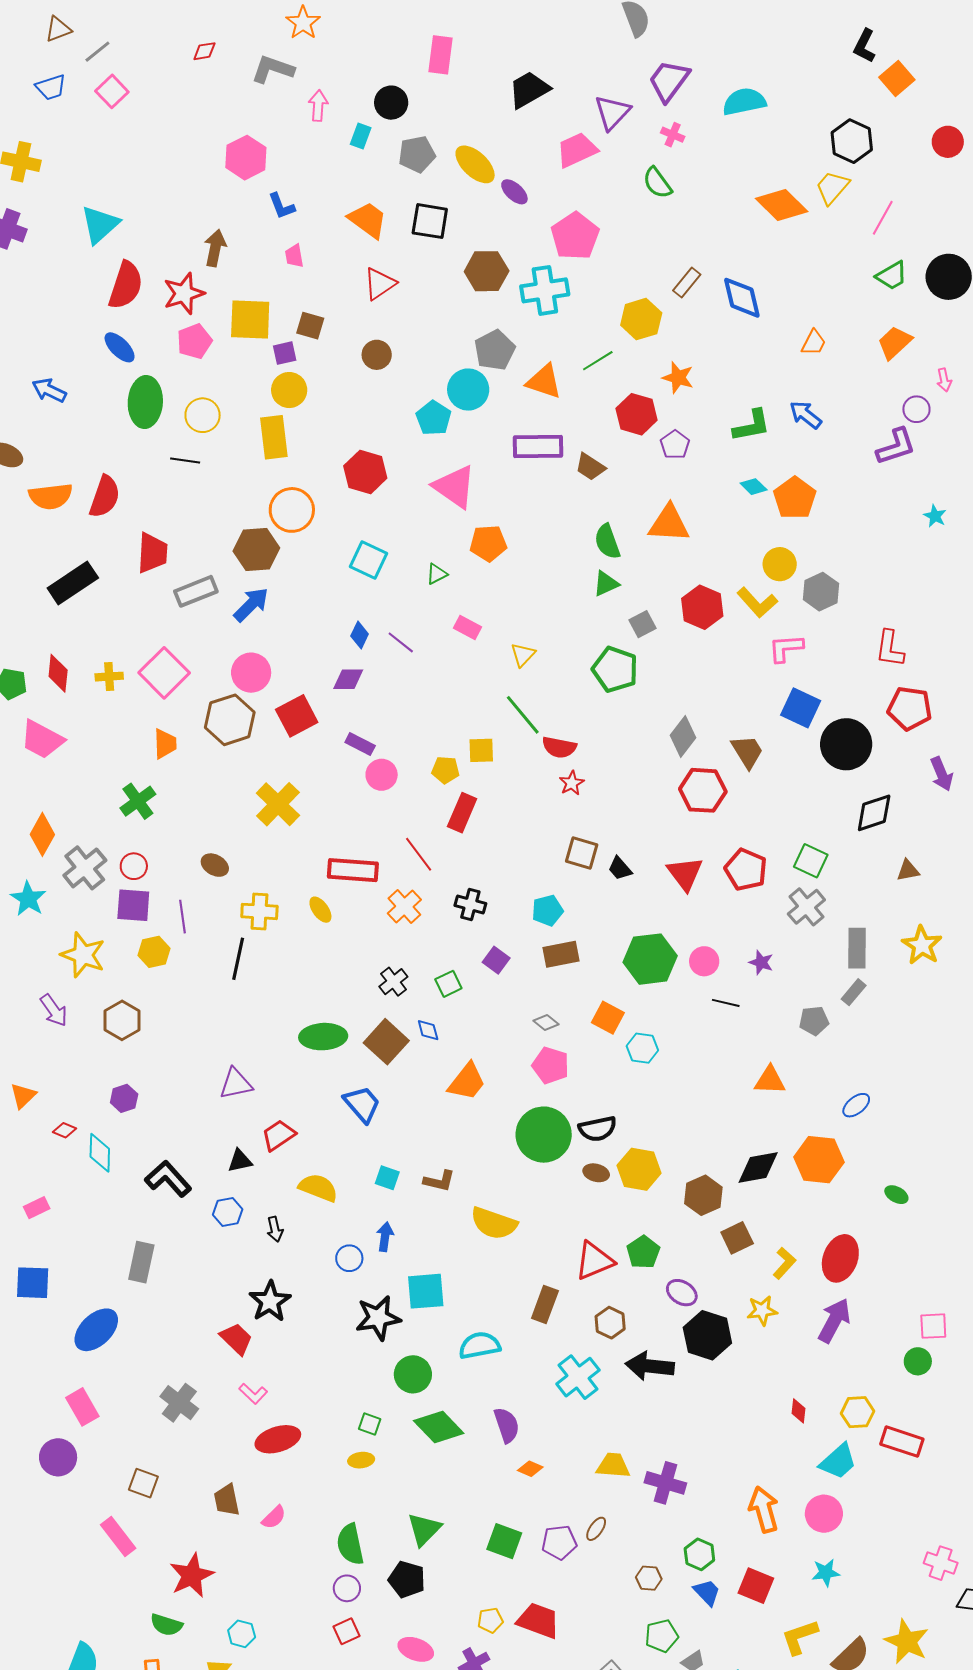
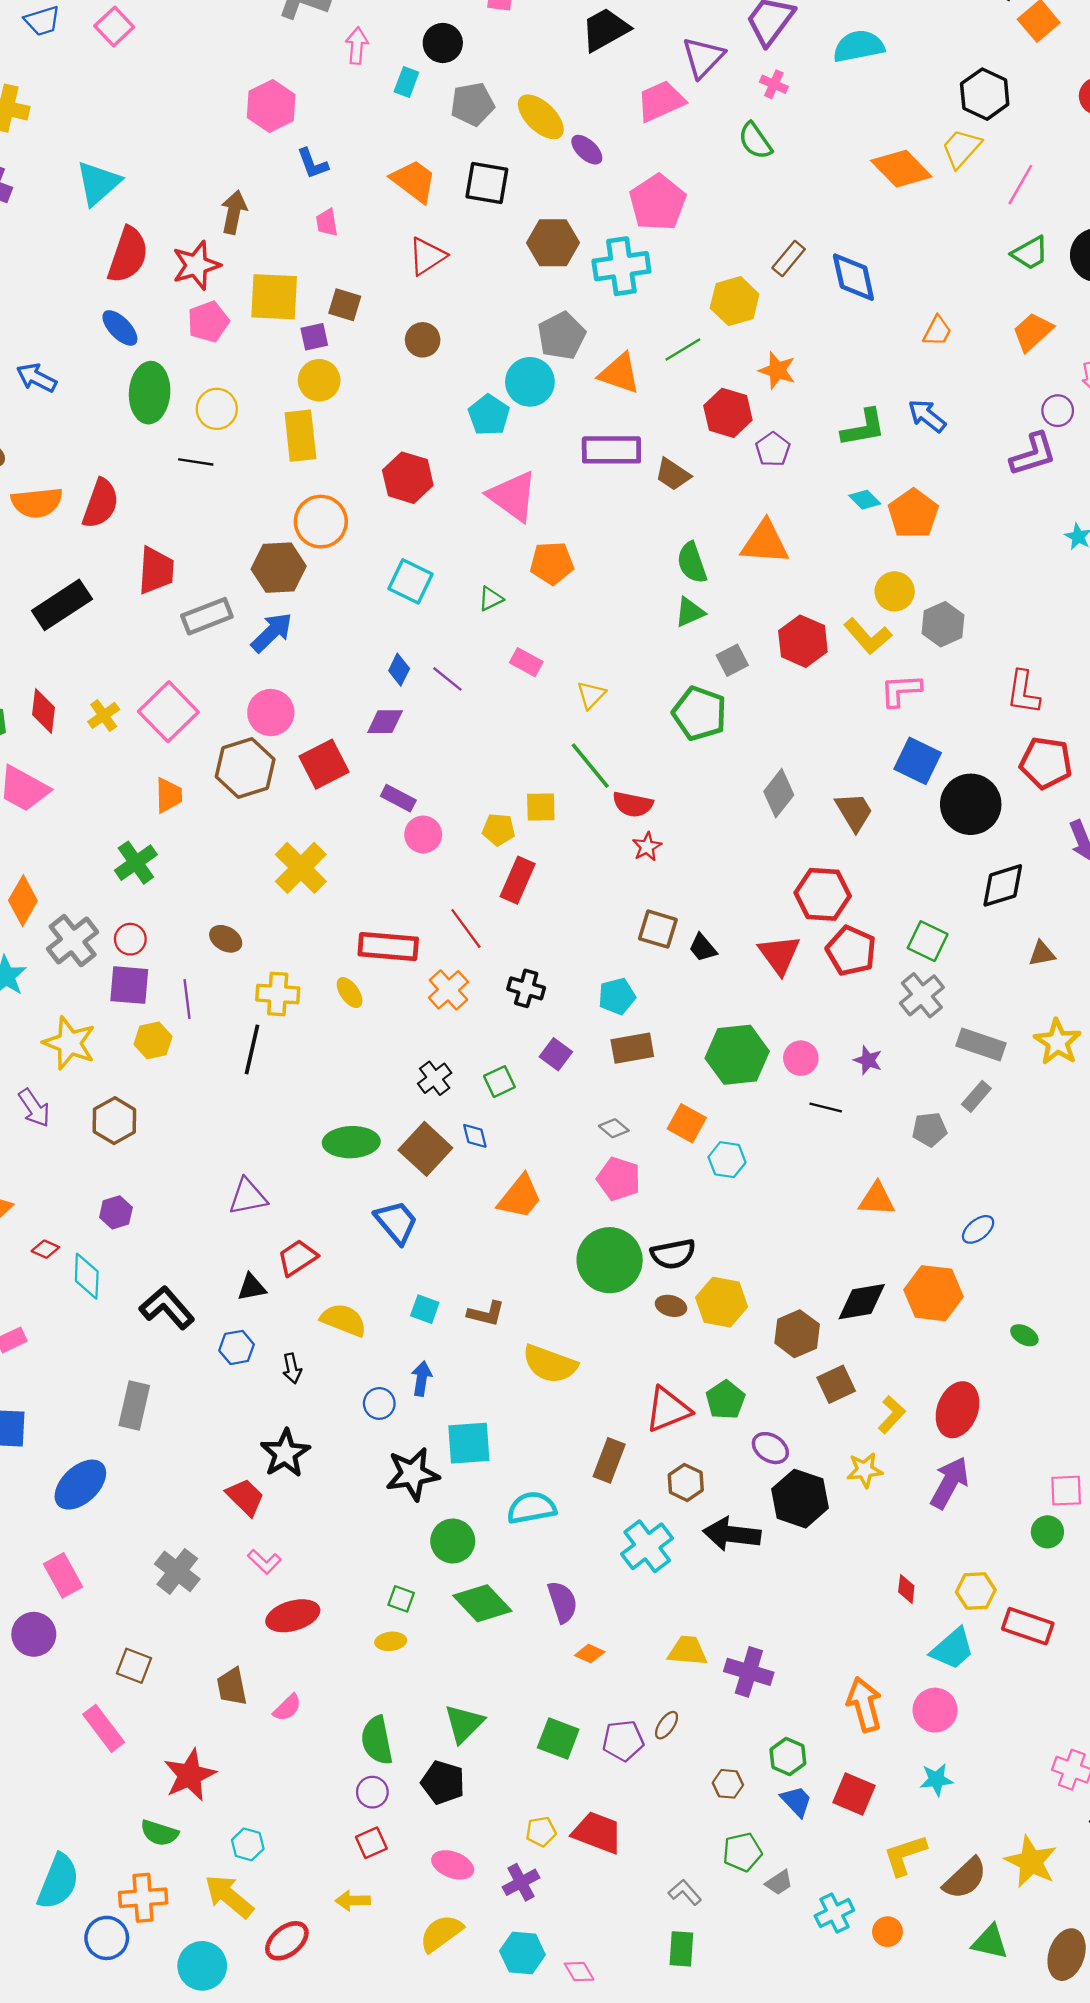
yellow cross: (109, 677) -> (104, 715), turned -32
red hexagon: (703, 790) -> (823, 894), moved
gray rectangle: (857, 948) -> (981, 1045), turned -72

